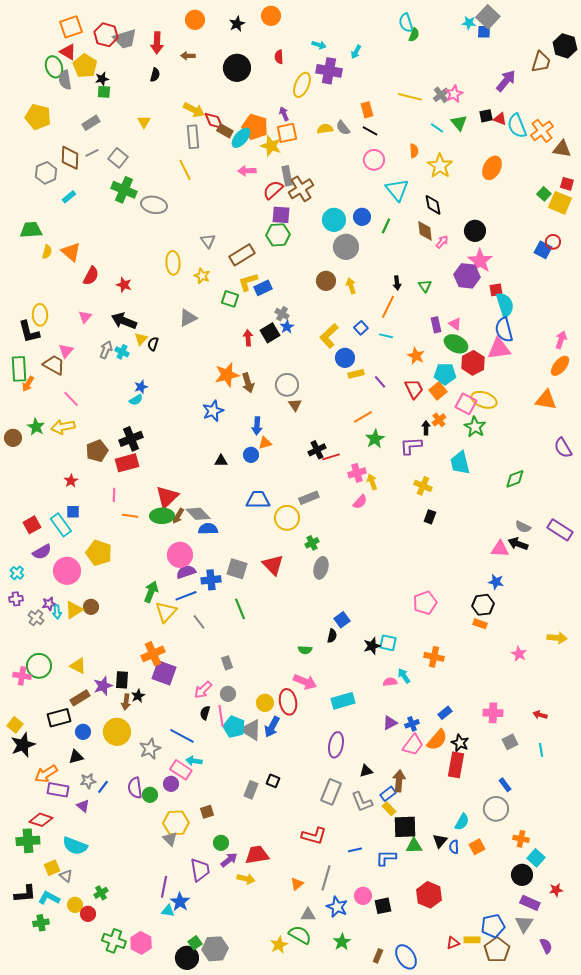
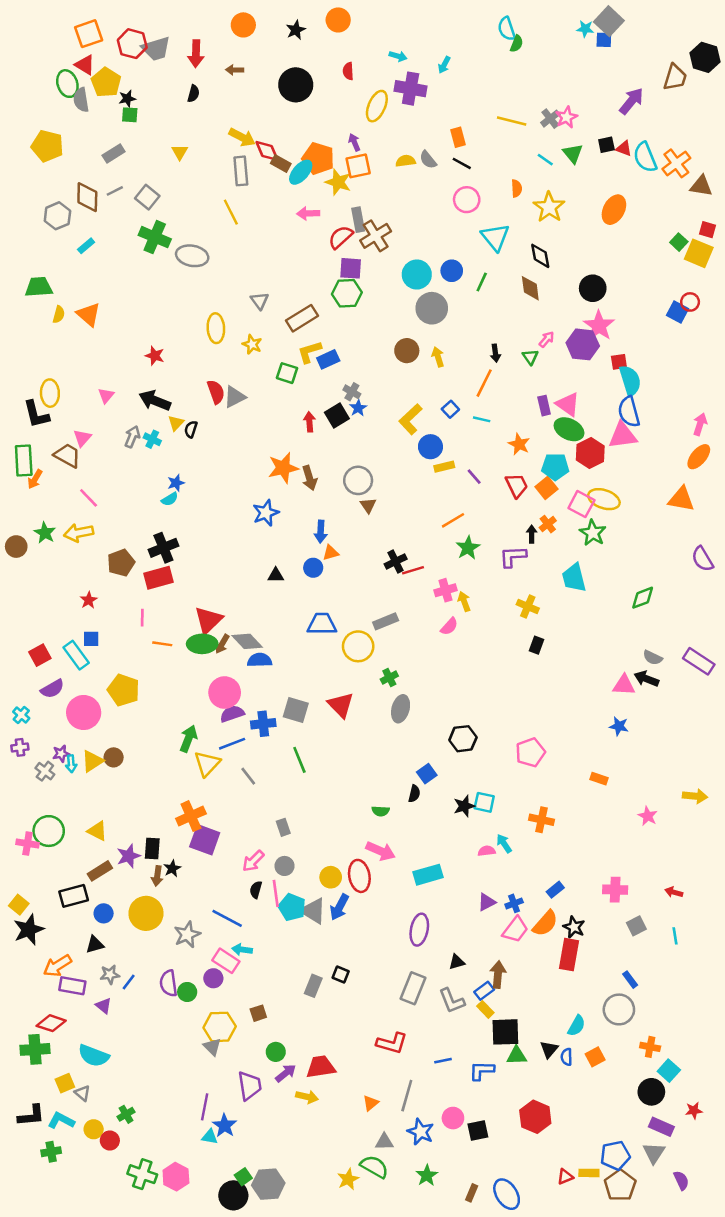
pink arrow: (442, 242) -> (547, 339), moved
red semicircle: (91, 276) -> (216, 392), moved, turned -48
pink triangle: (455, 324) -> (568, 404), size x1.5
black hexagon: (483, 605) -> (463, 739), moved

